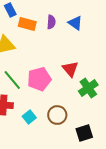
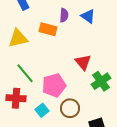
orange rectangle: (27, 24) -> (48, 29), moved
pink pentagon: (39, 79) -> (54, 85), moved

